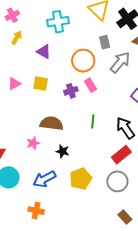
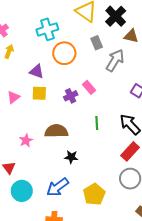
purple triangle: (44, 52) -> (37, 71), moved
orange circle: (83, 61) -> (64, 53), moved
pink star: (33, 143) -> (26, 140), moved
yellow pentagon: (81, 179) -> (94, 194), moved

